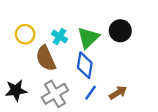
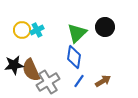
cyan cross: (60, 37) -> (37, 30), moved, turned 32
brown semicircle: (46, 58) -> (31, 70), moved
black star: (16, 90) -> (14, 65), moved

